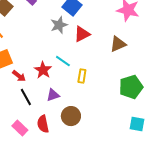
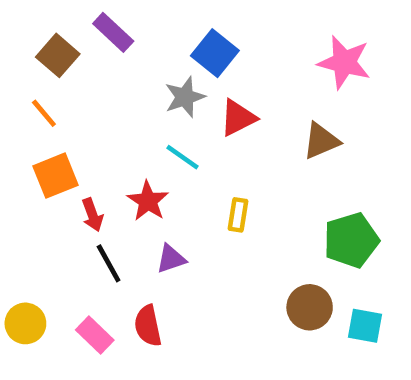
cyan line: (63, 61) -> (183, 157), moved
red arrow: (19, 76) -> (92, 215), turned 32
brown circle: (71, 116) -> (310, 307), moved

